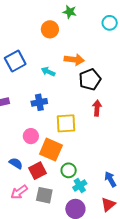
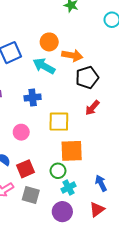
orange circle: (50, 29) -> (49, 42), moved
cyan arrow: (48, 72) -> (44, 66), size x1.5
red arrow: (97, 108) -> (92, 108), turned -147
orange square: (51, 150) -> (72, 151), moved, turned -30

